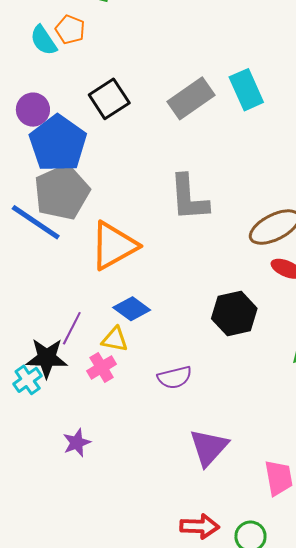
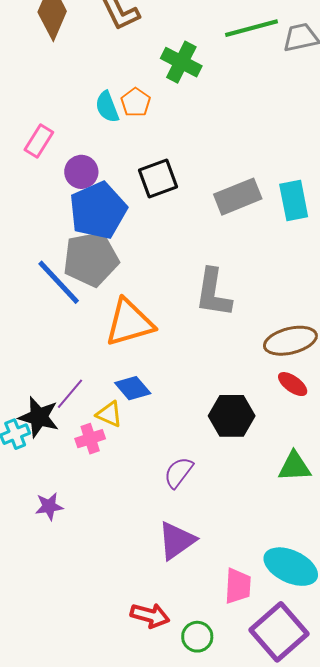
purple semicircle: (175, 377) -> (178, 472), moved, turned 128

